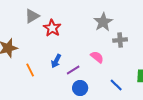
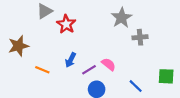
pink semicircle: (97, 57) -> (109, 64), moved
orange line: (30, 70) -> (42, 70), turned -40

